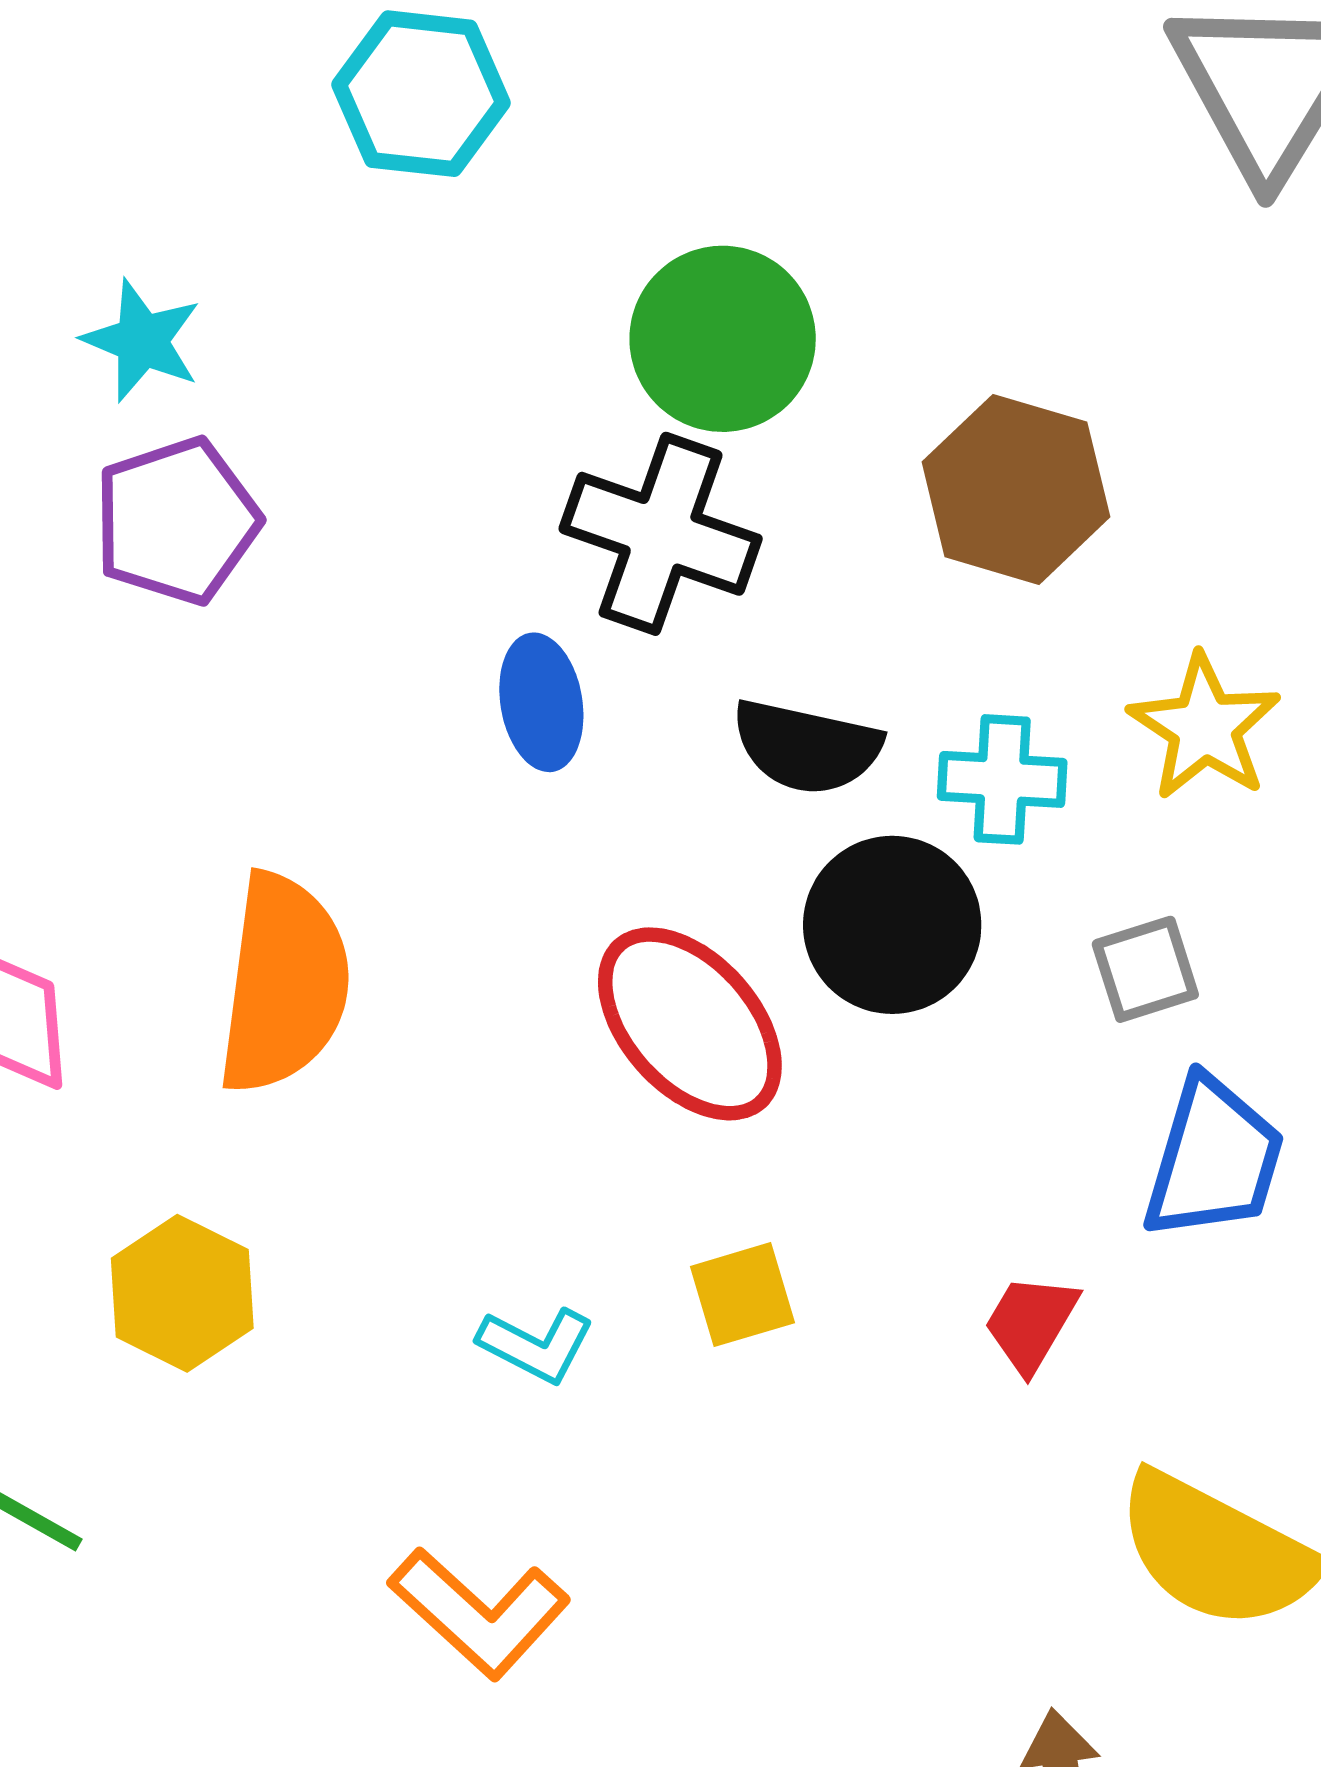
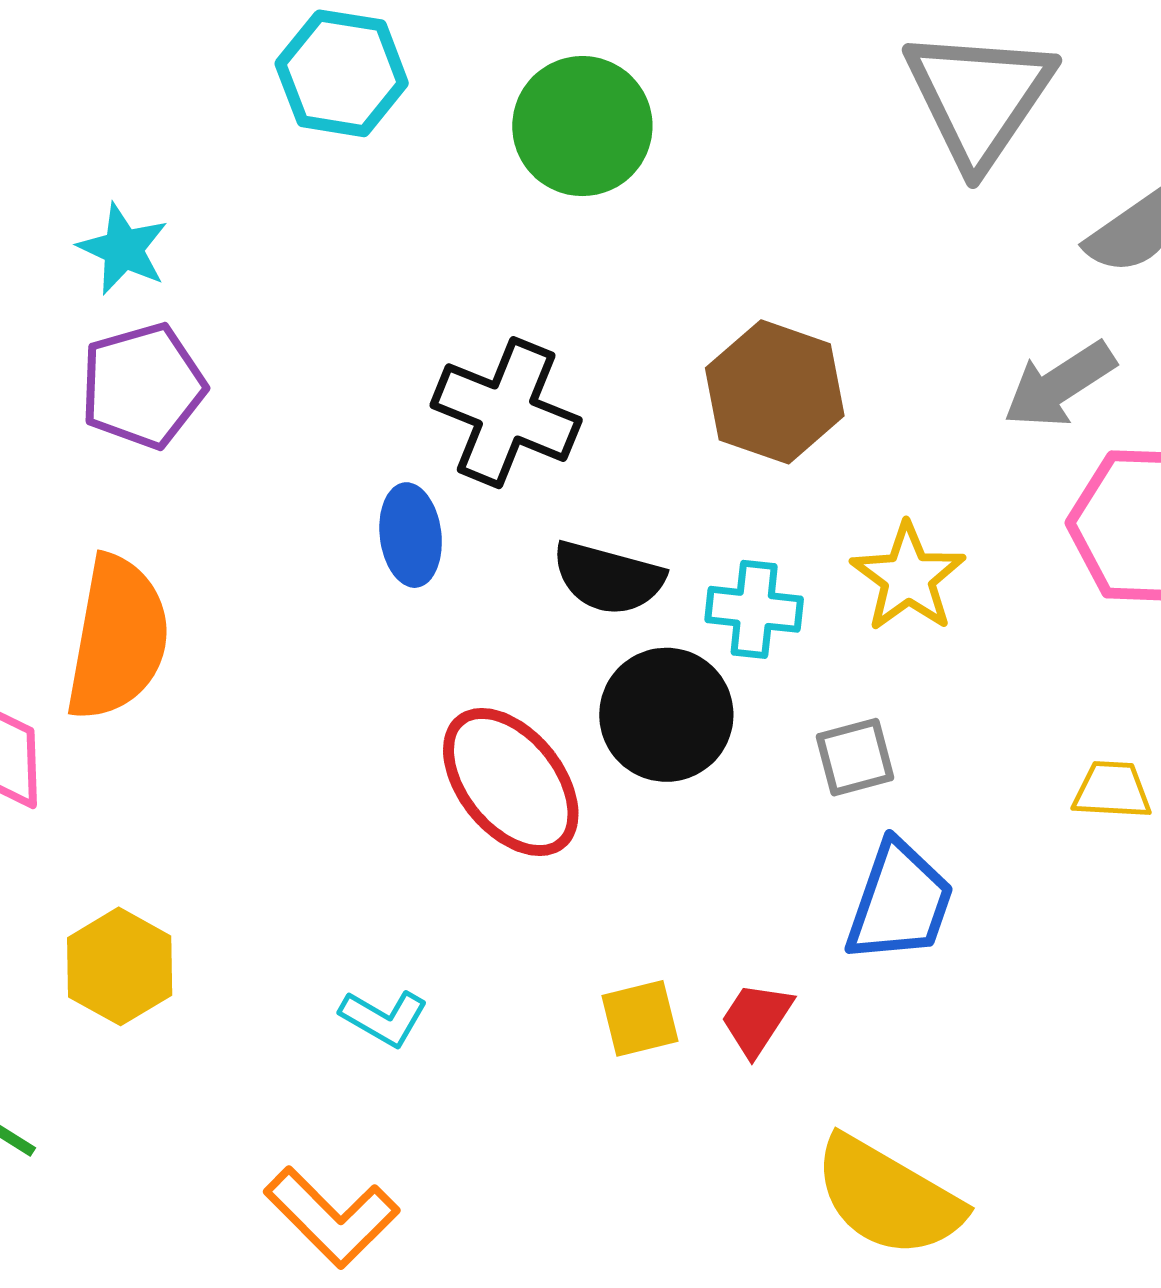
green circle: (723, 339) -> (582, 126), moved
orange semicircle: (284, 984) -> (118, 638), moved
yellow square: (742, 1295) -> (640, 1018), moved

